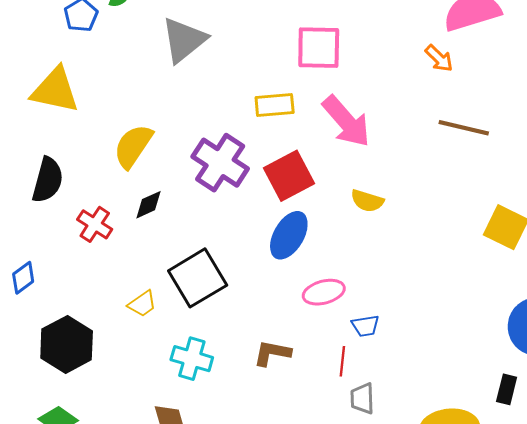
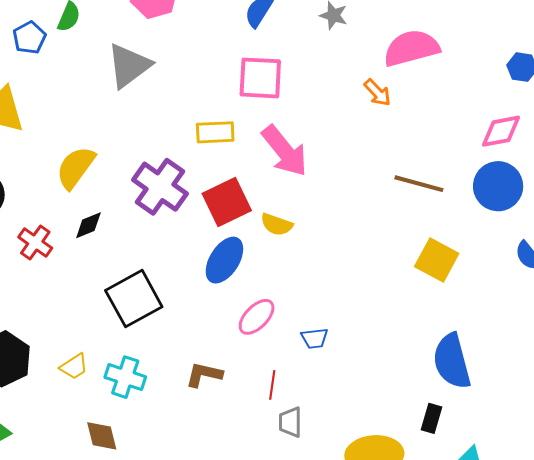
brown line: (464, 128) -> (419, 184), moved
yellow semicircle: (367, 201) -> (277, 225), moved
pink ellipse: (324, 292) -> (257, 317), turned -33
yellow trapezoid: (142, 304) -> (74, 366), moved
blue trapezoid: (365, 326) -> (315, 338), moved

